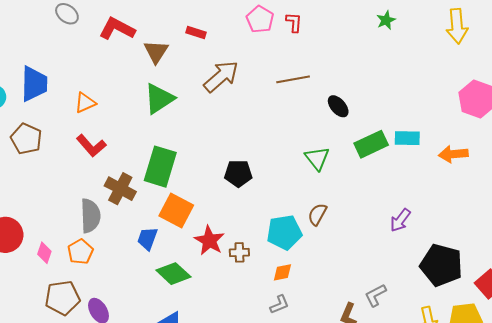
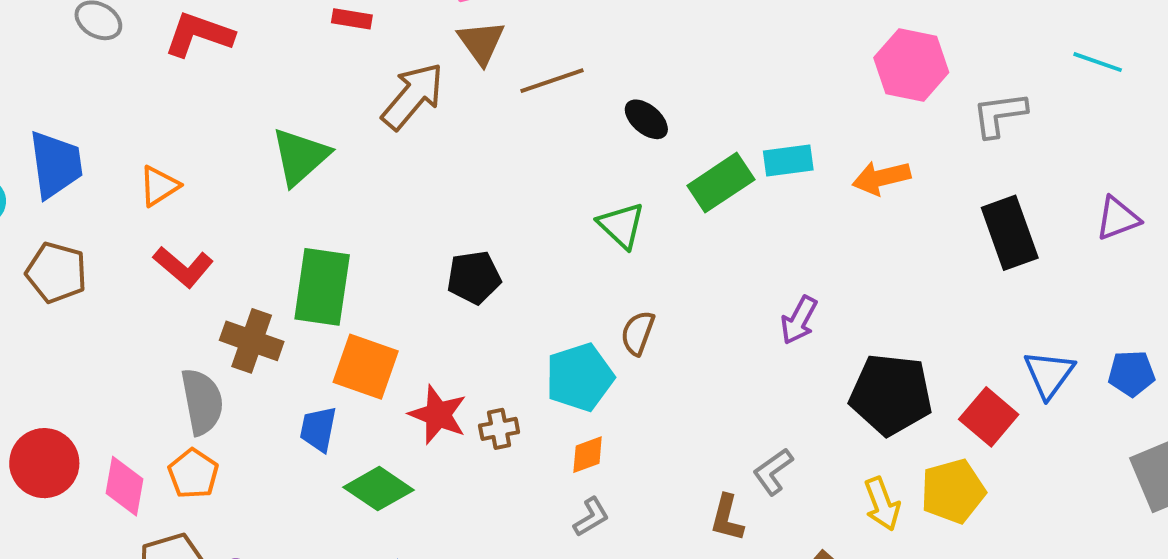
brown triangle: (156, 52) -> (481, 42), moved
pink diamond: (44, 253) -> (125, 486), size x1.4

